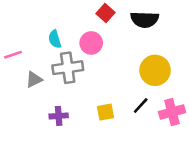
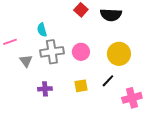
pink circle: (91, 43) -> (81, 52), moved
gray triangle: (34, 79) -> (26, 61), turned -40
pink cross: (172, 112) -> (132, 98), moved

